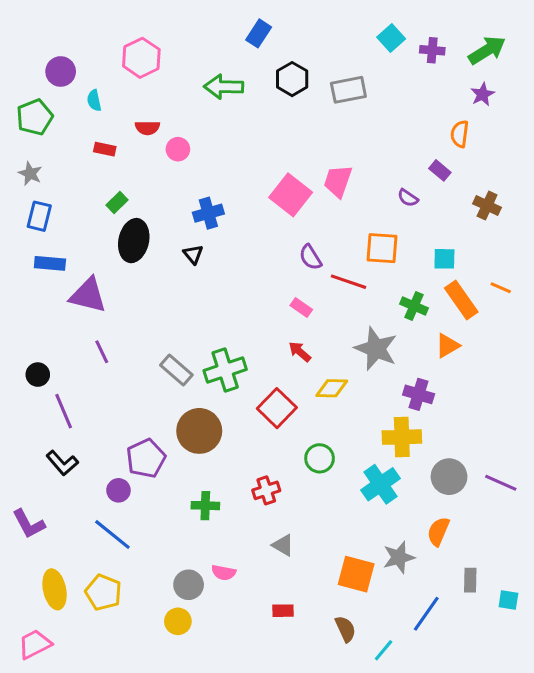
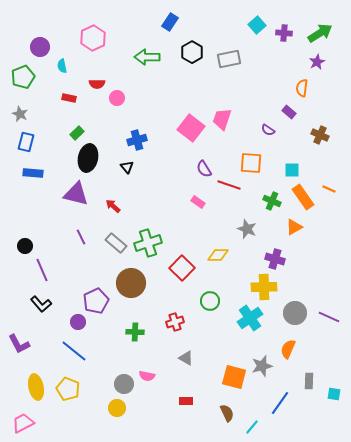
purple triangle: (88, 295) -> (76, 194), moved
gray star: (376, 349) -> (247, 229), size x0.7
purple line: (102, 352) -> (81, 237), moved
red arrow: (300, 352) -> (113, 206), moved

